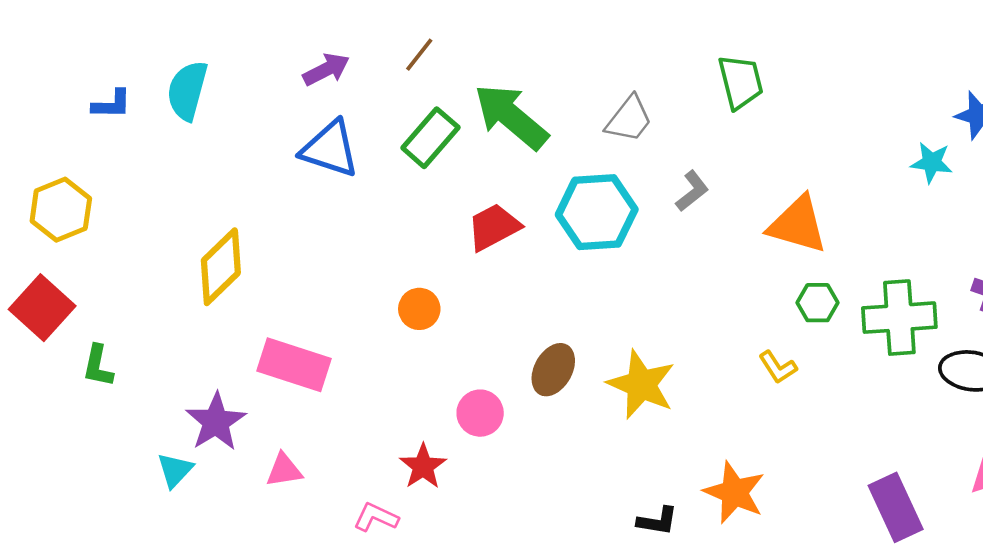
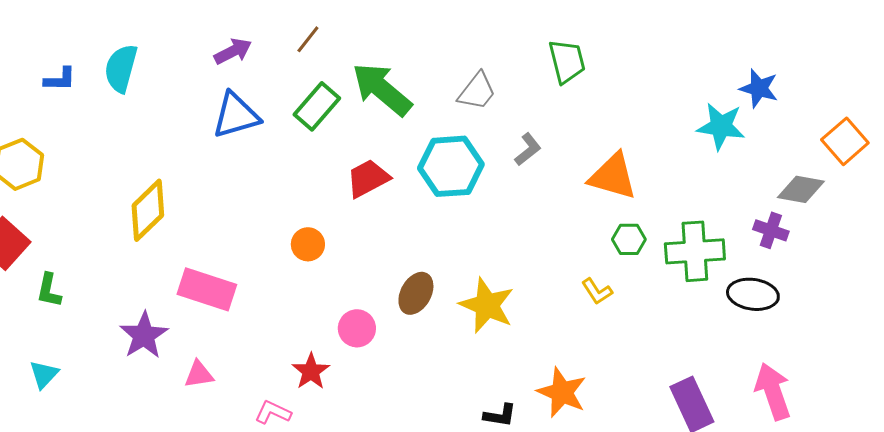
blue triangle: (330, 149) -> (236, 115), turned -34
cyan star: (932, 163) -> (721, 126), size x1.4
cyan triangle: (175, 470) -> (44, 374), moved

